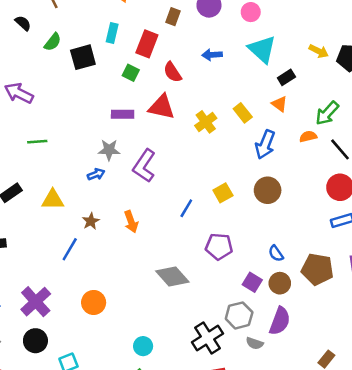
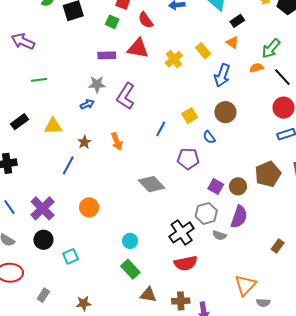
blue semicircle: (276, 254) -> (209, 137), moved
brown pentagon: (317, 269) -> (268, 174), turned -30

